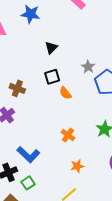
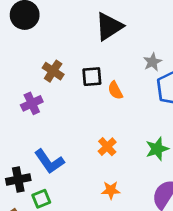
black triangle: (51, 48) -> (109, 26), size x1.6
black square: (52, 77) -> (92, 77), moved

